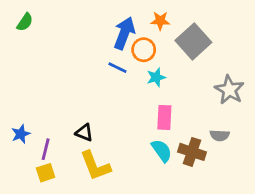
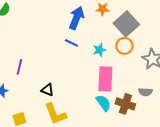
orange circle: (144, 50) -> (124, 46), moved
pink rectangle: (164, 117) -> (105, 79), size x1.4
purple line: (46, 149) -> (19, 67), moved

